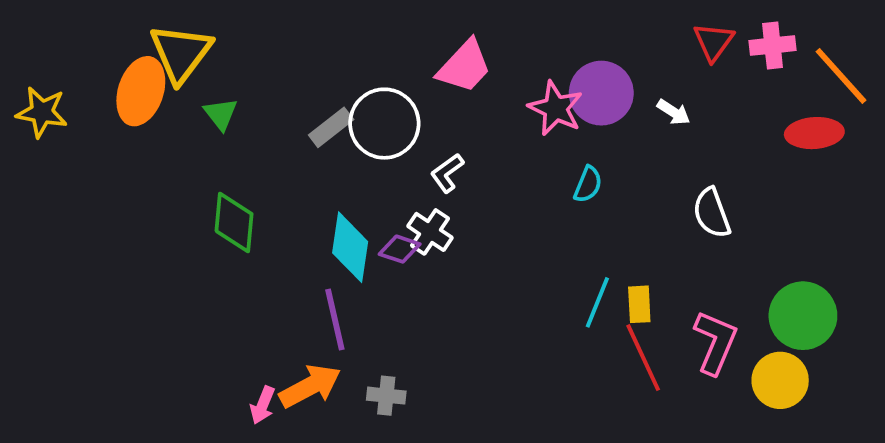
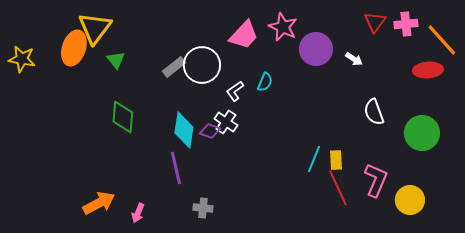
pink star: (556, 108) -> (283, 27), moved
cyan semicircle: (588, 184) -> (265, 82), moved
green circle: (803, 316) -> (422, 133), moved
orange arrow: (310, 386) -> (99, 203), moved

